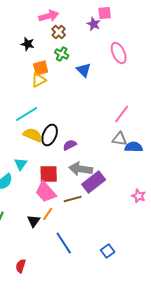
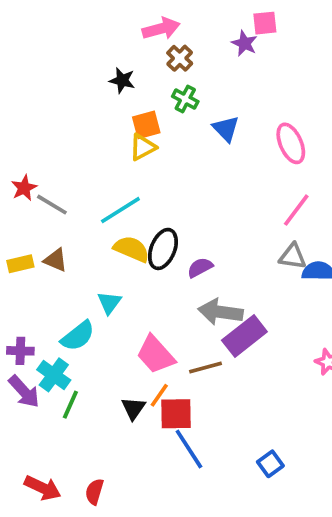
pink ellipse: (119, 53) -> (291, 143), moved
red square: (49, 174) -> (176, 414), moved
red semicircle: (21, 266) -> (94, 492), moved

